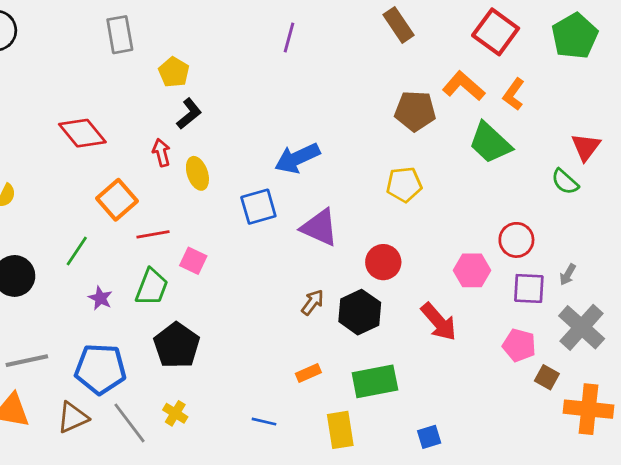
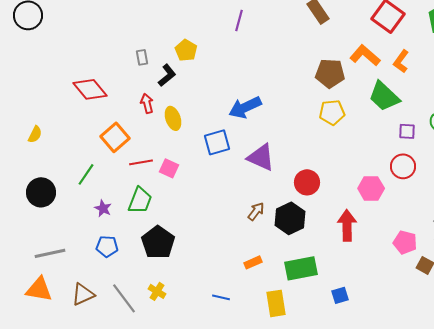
gray rectangle: (120, 35) -> (142, 57), moved, size x0.6
yellow pentagon: (174, 72) -> (186, 50), moved
yellow pentagon: (404, 184) -> (332, 112), moved
pink square: (193, 261) -> (169, 168), moved
purple square: (529, 288) -> (407, 131), moved, size x0.7
red arrow: (439, 322) -> (347, 225), turned -140
blue pentagon: (100, 369) -> (107, 246), moved, size x0.6
blue square: (429, 437) -> (340, 295), moved

